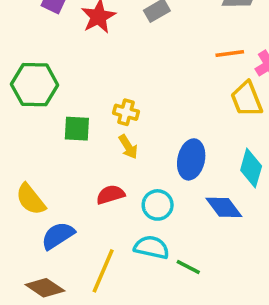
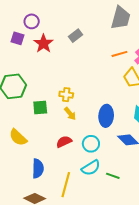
yellow semicircle: (31, 199) -> (18, 137), moved
blue semicircle: (58, 236) -> (38, 168), turned 132
cyan semicircle: (152, 247) -> (91, 168), turned 144

